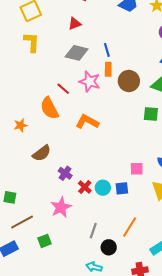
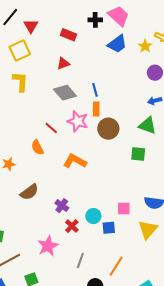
gray diamond: (77, 53) -> (65, 93), turned 35
brown circle: (129, 81) -> (108, 129), moved
orange semicircle: (49, 108) -> (37, 147), size x0.7
purple cross: (65, 173) -> (62, 206), moved
cyan circle: (103, 188) -> (93, 216), moved
gray line: (93, 231) -> (80, 260), moved

